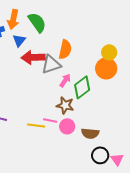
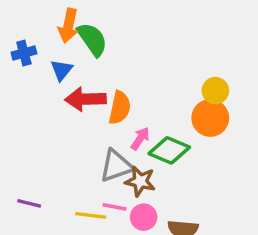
orange arrow: (13, 19) -> (68, 26), moved
orange semicircle: (65, 49) -> (120, 108), moved
gray triangle: (51, 64) -> (116, 166), moved
green diamond: (82, 87) -> (169, 150), turned 60

